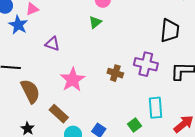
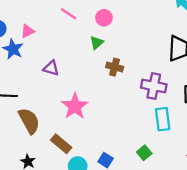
brown cross: (115, 73) -> (115, 67), moved
cyan rectangle: (155, 108) -> (163, 119), moved

